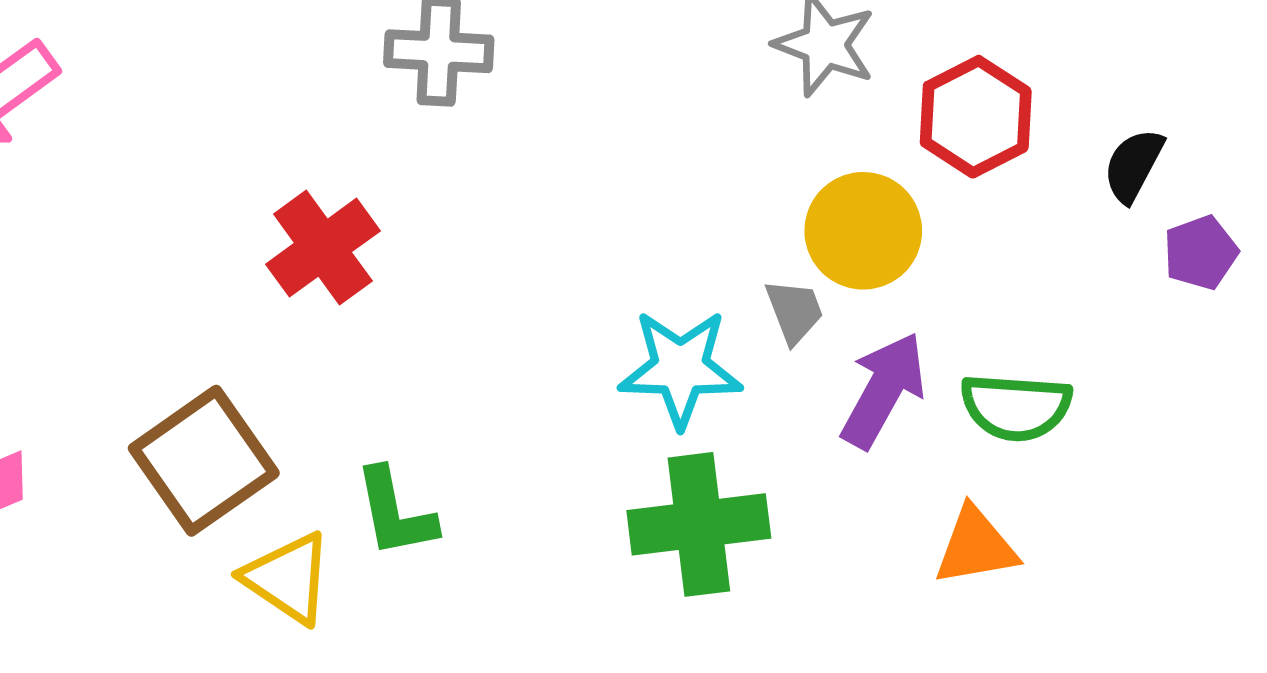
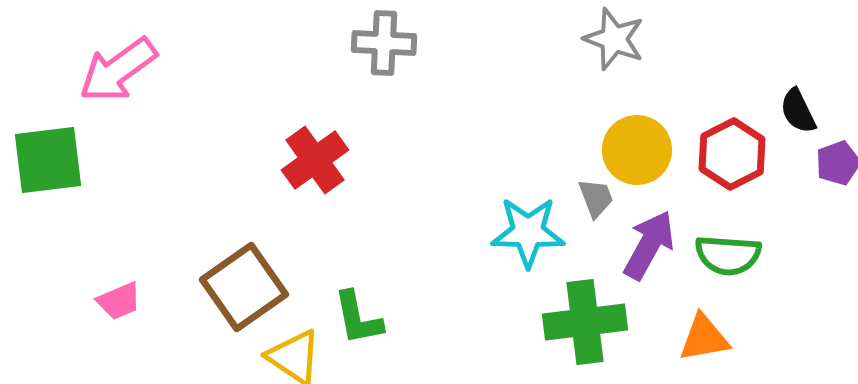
red hexagon: (976, 117) -> (732, 154), moved
black semicircle: (1133, 165) -> (798, 111), turned -54
green cross: (699, 524) -> (585, 322), moved

